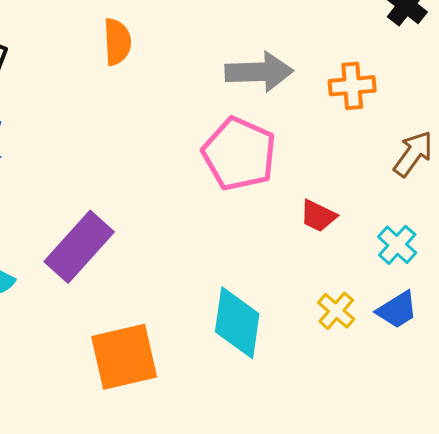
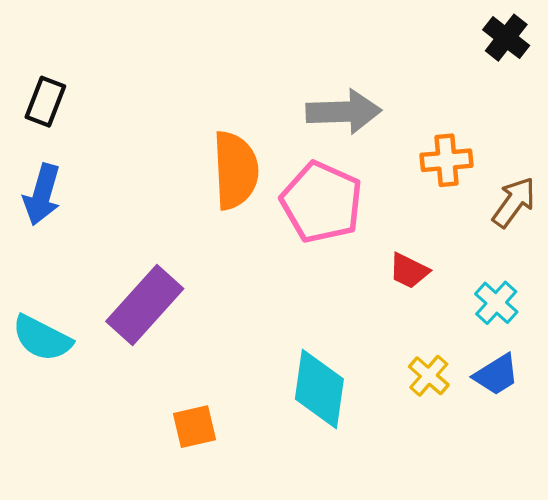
orange semicircle: (117, 42) -> (235, 170), moved, size x1.5
orange cross: (352, 86) -> (446, 160), moved
orange square: (124, 357) -> (195, 427), size x0.6

